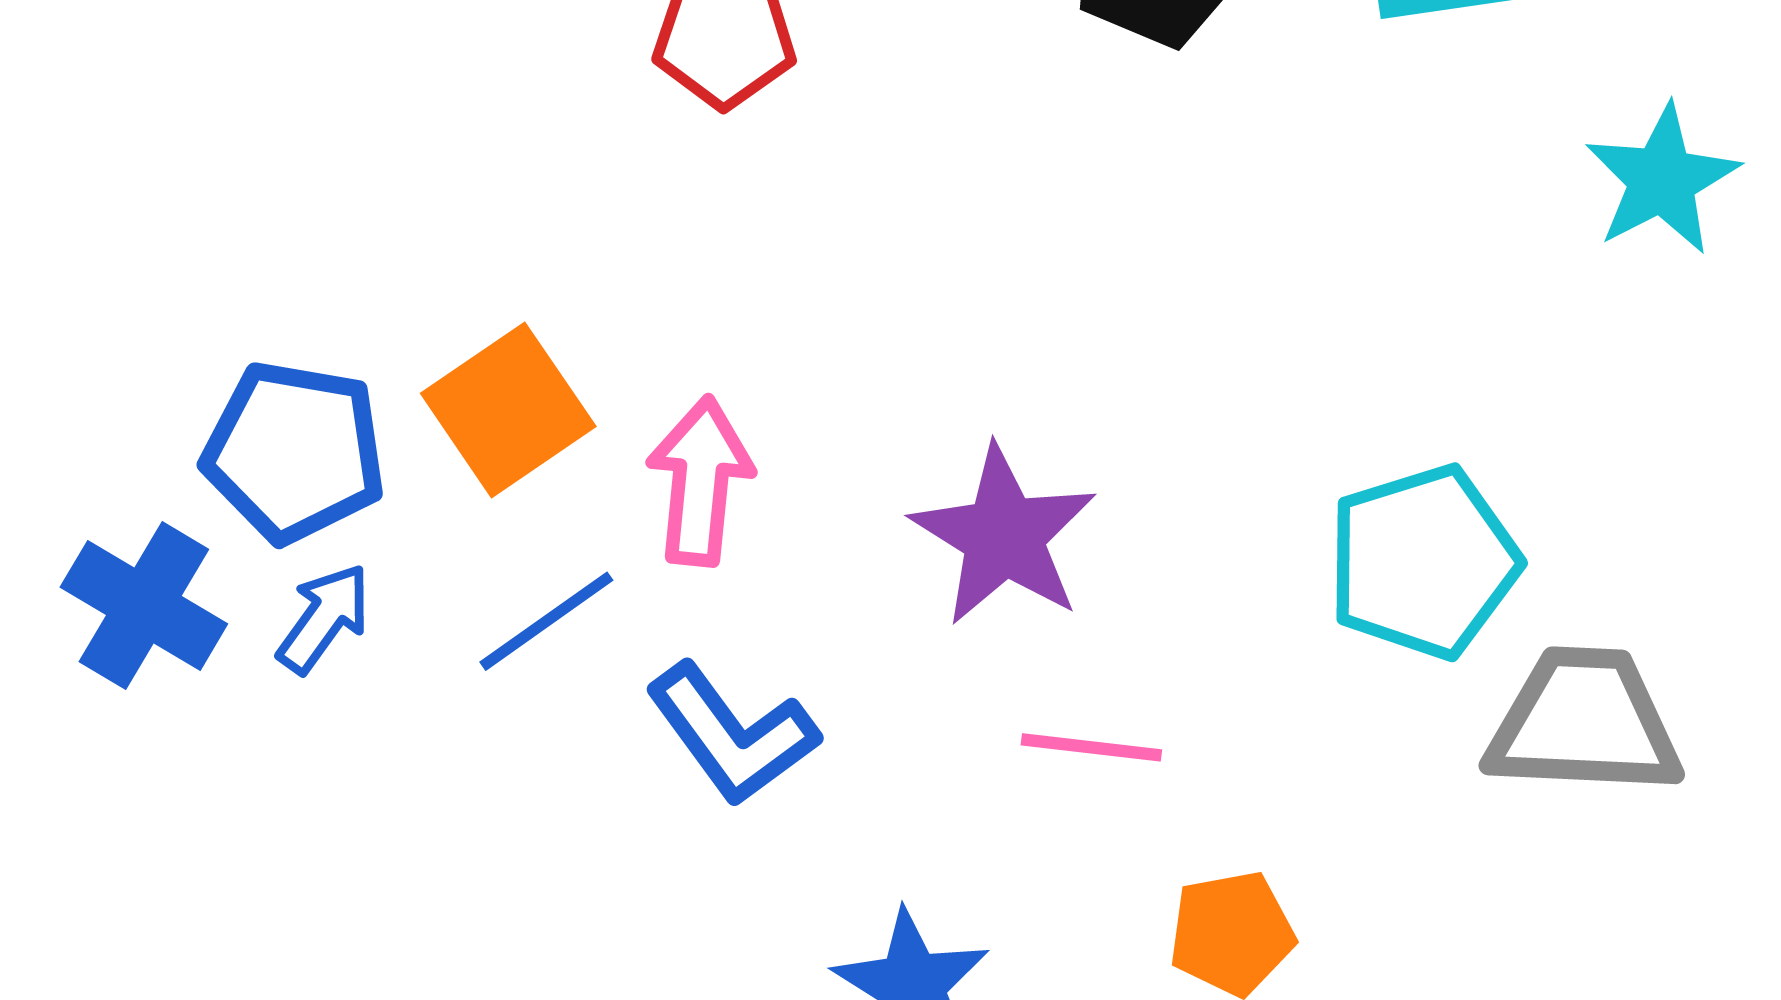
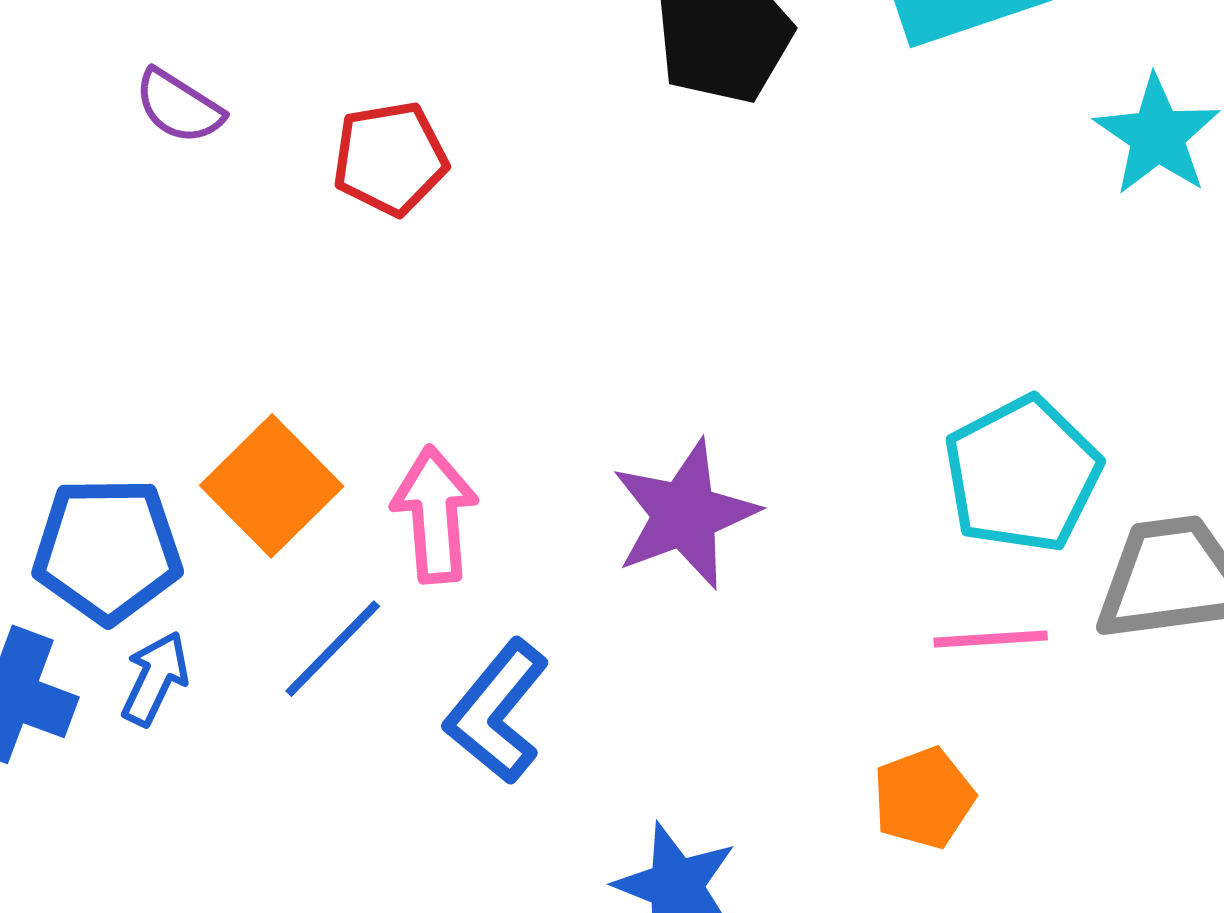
purple star: (1004, 536) -> (685, 514), turned 30
blue L-shape: (732, 734) -> (497, 712), turned 86
pink line: (1091, 747) -> (991, 639), moved

